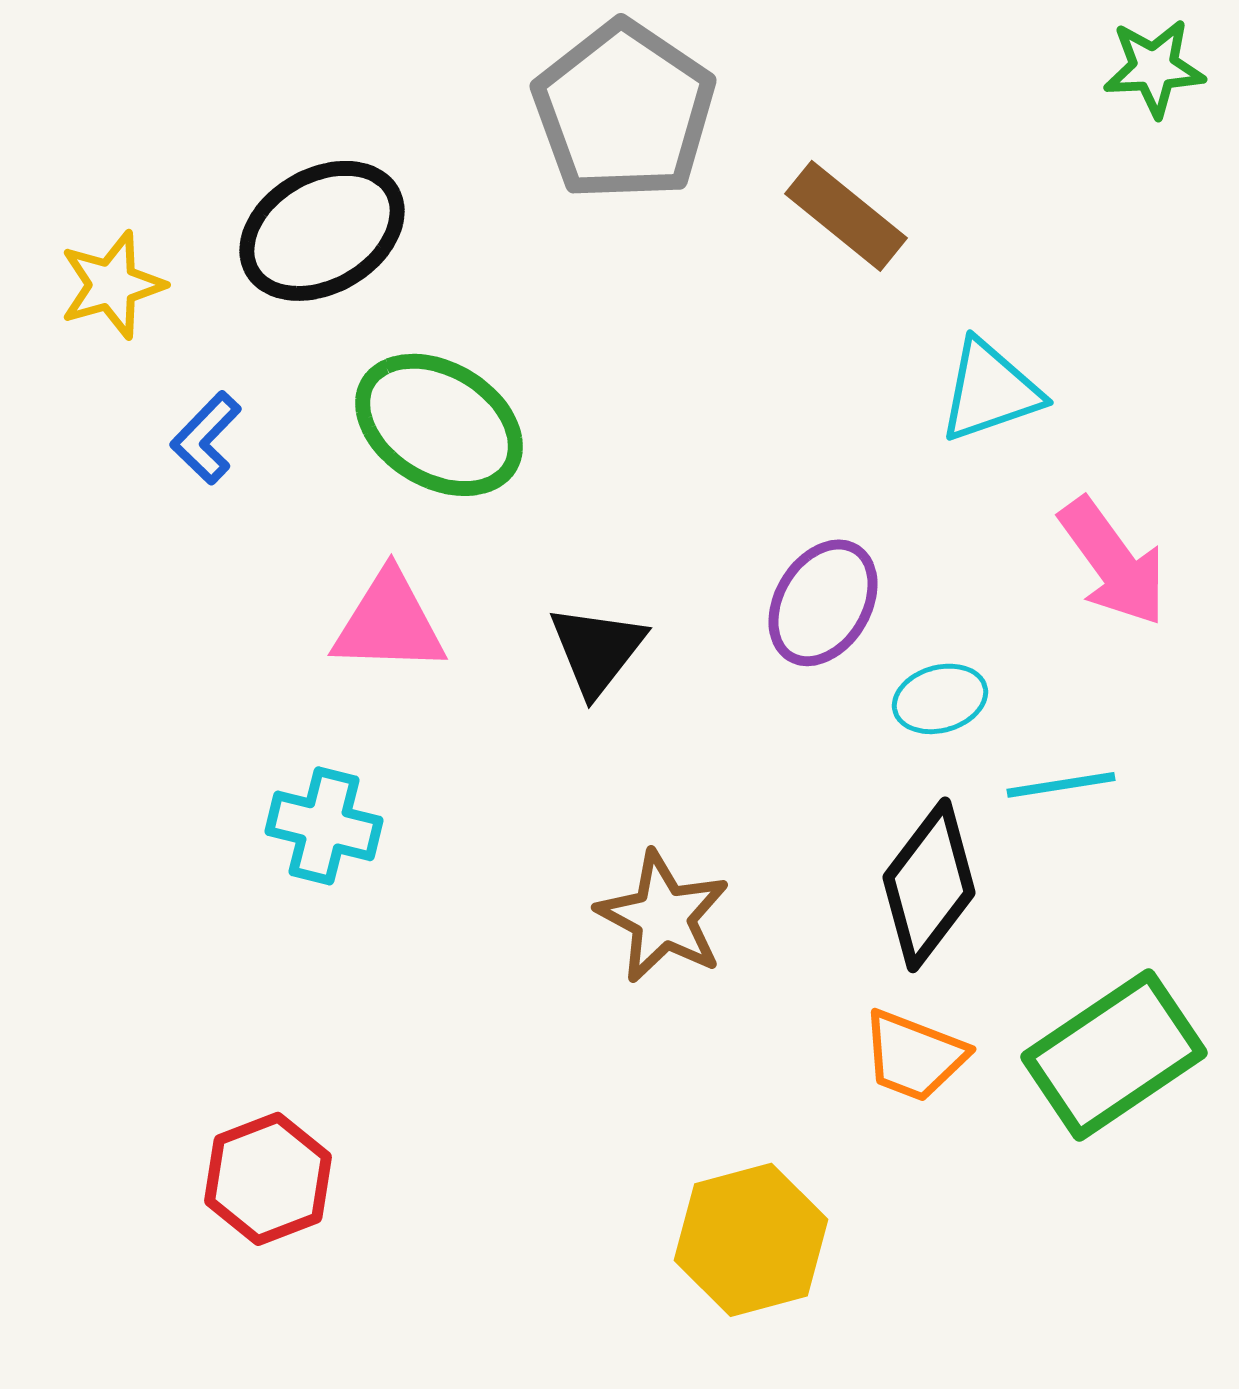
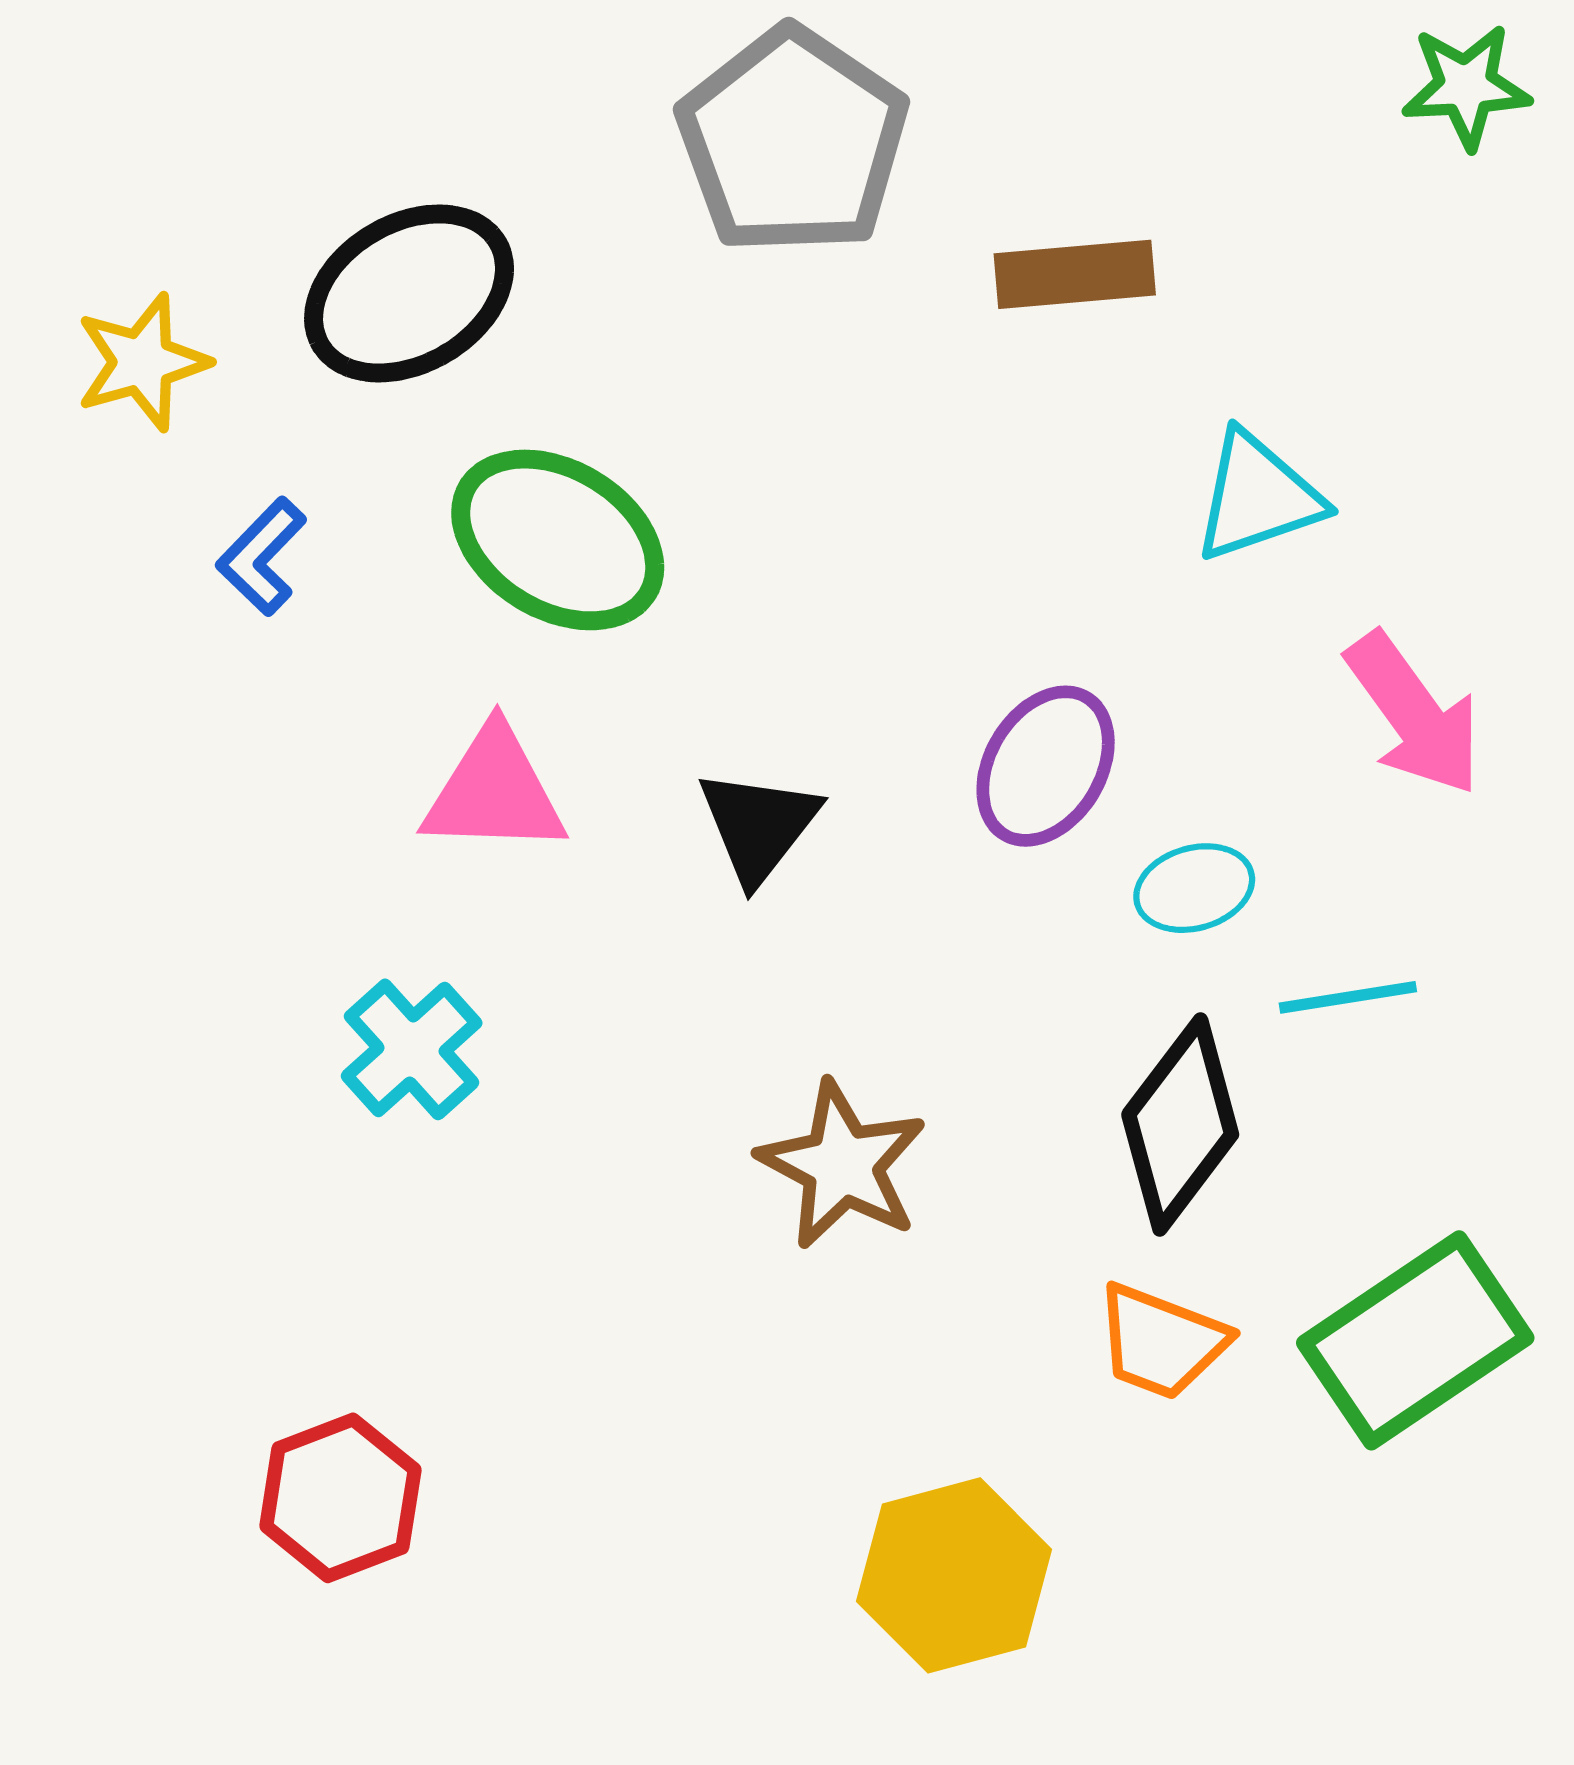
brown rectangle: (846, 216) -> (1075, 274), turned -44
cyan cross: (324, 826) -> (412, 1049), turned 34

